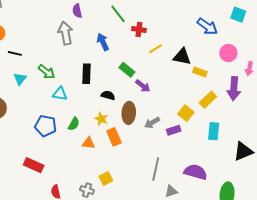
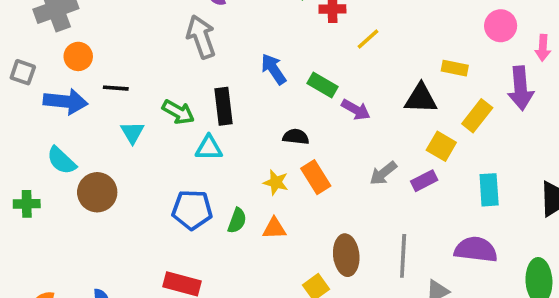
blue arrow: (103, 42) -> (273, 69), moved
black triangle: (182, 57) -> (421, 99), moved
black rectangle: (87, 74) -> (224, 106), moved
brown ellipse: (129, 113) -> (346, 255), moved
yellow star: (101, 119) -> (276, 182), moved
green semicircle: (74, 124) -> (237, 221), moved
cyan rectangle: (214, 131) -> (489, 190), moved
orange rectangle: (114, 137) -> (316, 177), moved

